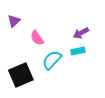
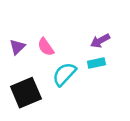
purple triangle: (14, 21) -> (17, 47), moved

